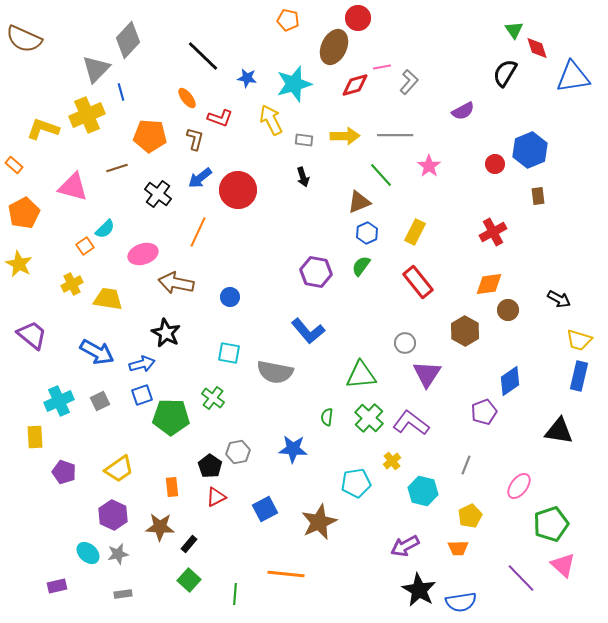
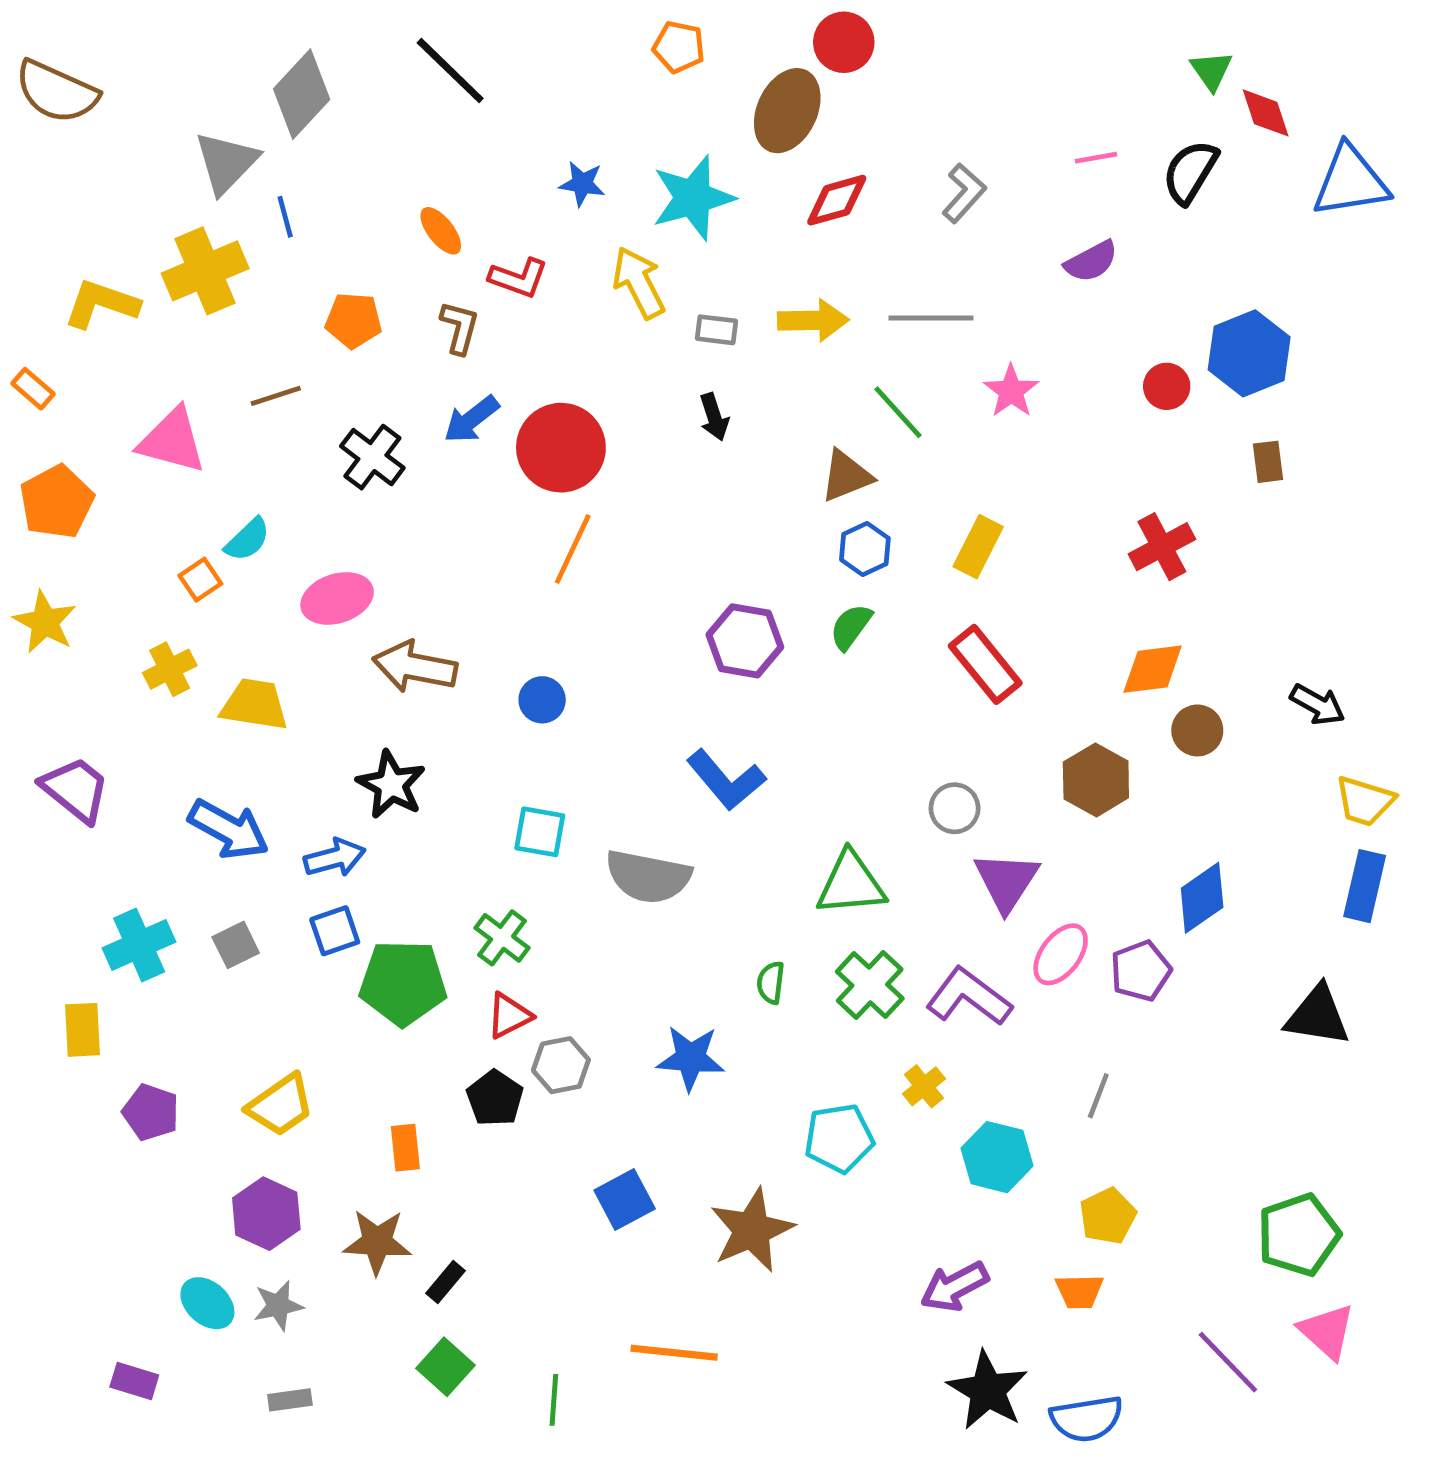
black line: (203, 56) -> (450, 71), moved
pink line: (382, 67) -> (1096, 158), moved
orange pentagon: (150, 136) -> (354, 320), size x0.7
orange line: (198, 232) -> (573, 549), moved
pink ellipse: (519, 486) -> (1061, 954), moved
red triangle: (216, 497) -> (509, 1016), moved
purple rectangle: (57, 586) -> (134, 1381), turned 30

